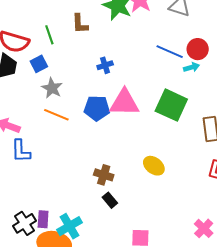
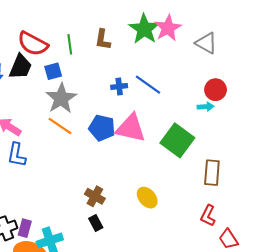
blue line: (170, 52) -> (148, 85), moved
gray star: (52, 88) -> (61, 98), size x1.4

